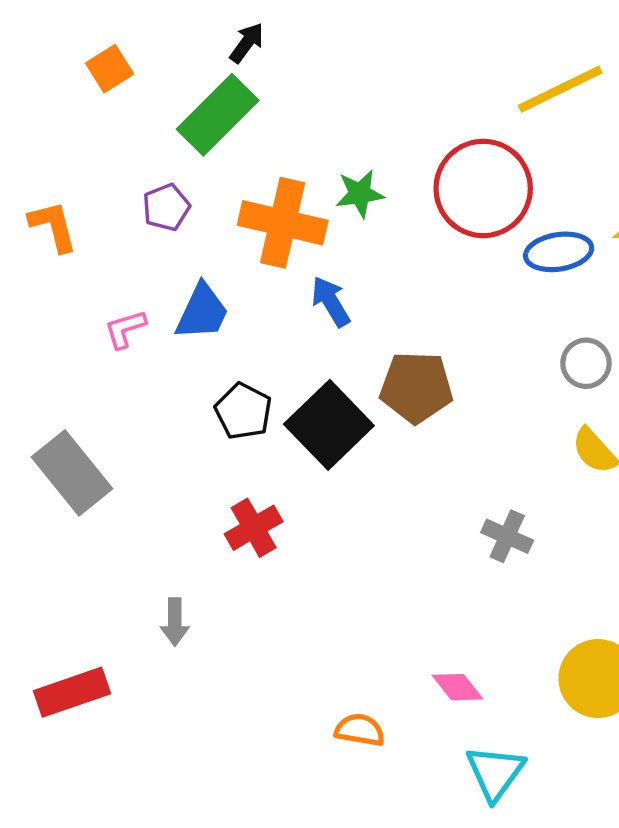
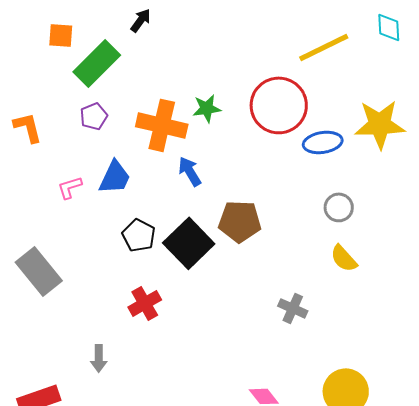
orange square: (110, 69) -> (61, 35), turned 36
green rectangle: (218, 115) -> (97, 63), moved

